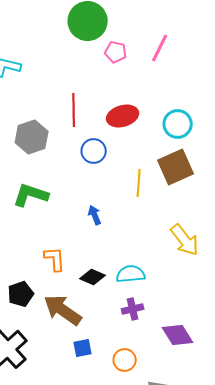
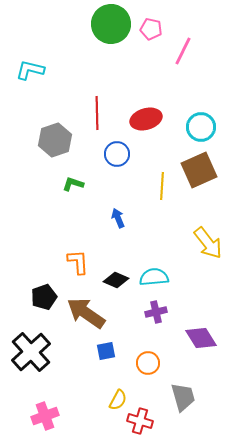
pink pentagon: (116, 52) -> (151, 29), moved
green L-shape: (31, 195) -> (73, 184), moved, size x0.6

